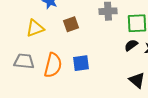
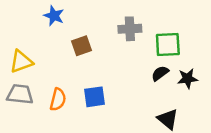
yellow triangle: (35, 28) -> (21, 62), moved
orange semicircle: (53, 65) -> (58, 99), size x0.7

